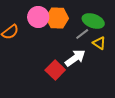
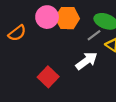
red square: (55, 70) -> (48, 77), moved

